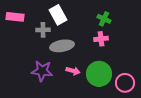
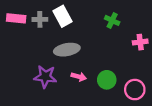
gray cross: (43, 30) -> (40, 19), moved
pink cross: (101, 39) -> (140, 42), moved
green circle: (99, 74) -> (107, 80), size x0.7

